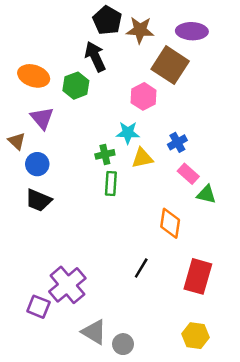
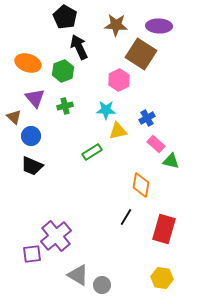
black pentagon: (107, 20) -> (65, 17), moved
green cross: (105, 154) -> (65, 106), moved
green rectangle: (111, 183) -> (92, 152), turned 54
black line: (141, 268) -> (126, 217), moved
purple square: (38, 307) -> (32, 254), turned -30

